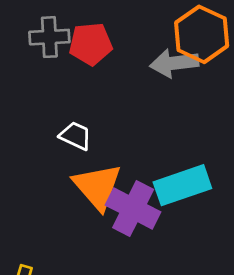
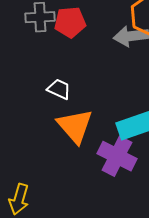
purple cross: (133, 209) -> (117, 156), moved

